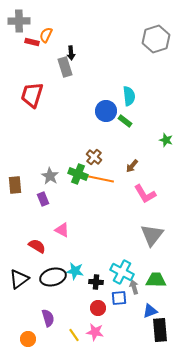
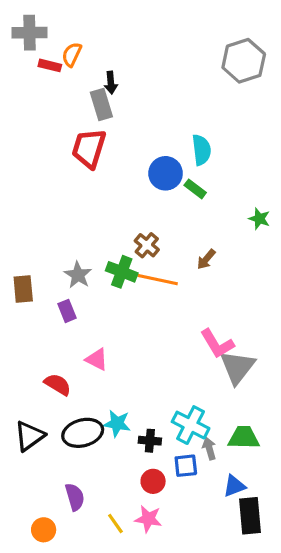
red trapezoid: (32, 95) -> (89, 148), moved
pink L-shape: (145, 194) -> (217, 344), moved

